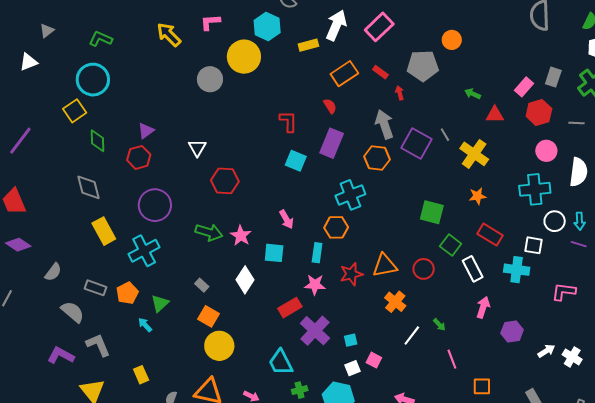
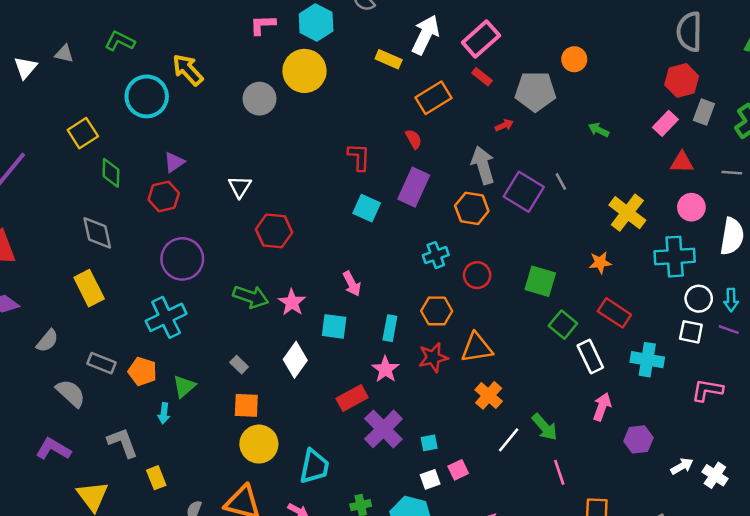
cyan hexagon: (267, 26) -> (316, 22), moved
gray triangle: (47, 31) -> (64, 54), moved, turned 49
yellow arrow: (169, 35) -> (188, 70), moved
yellow rectangle: (308, 45) -> (389, 59), turned 36
white triangle: (29, 62) -> (26, 68), turned -30
red rectangle: (380, 72) -> (482, 77), moved
cyan circle: (93, 80) -> (147, 96), moved
red arrow: (400, 93) -> (504, 125), turned 80
red hexagon: (539, 112) -> (682, 80), moved
red triangle: (495, 115) -> (682, 162), moved
yellow cross: (474, 154) -> (627, 213), moved
cyan cross: (350, 195) -> (436, 255), size x0.7
orange hexagon: (336, 227) -> (437, 311), moved
yellow rectangle: (104, 231) -> (89, 288), moved
white square: (534, 245) -> (691, 332), moved
red circle: (424, 269) -> (477, 275), moved
pink star: (315, 285) -> (385, 369), turned 30
orange pentagon: (127, 293) -> (142, 371), turned -30
orange square: (208, 316) -> (246, 405), turned -30
cyan arrow: (145, 325) -> (164, 413), turned -133
green arrow: (439, 325) -> (545, 427), size x1.6
gray L-shape: (98, 345) -> (123, 443), moved
pink square: (374, 360) -> (458, 470), turned 35
cyan trapezoid: (281, 362) -> (314, 466), moved, turned -144

